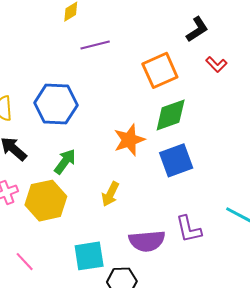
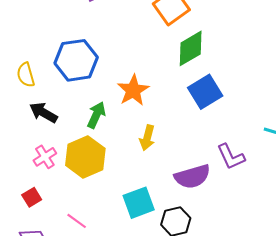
orange star: (129, 140) -> (133, 90), moved

